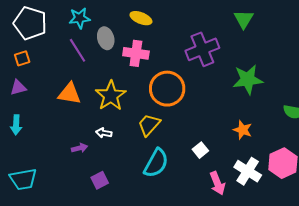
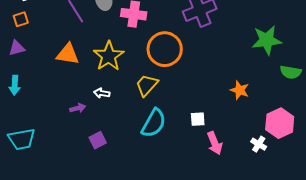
green star: (248, 80) -> (267, 40), moved
white square: (200, 150) -> (198, 119), moved, turned 35
white cross: (248, 171) -> (259, 144), moved, size x0.6

